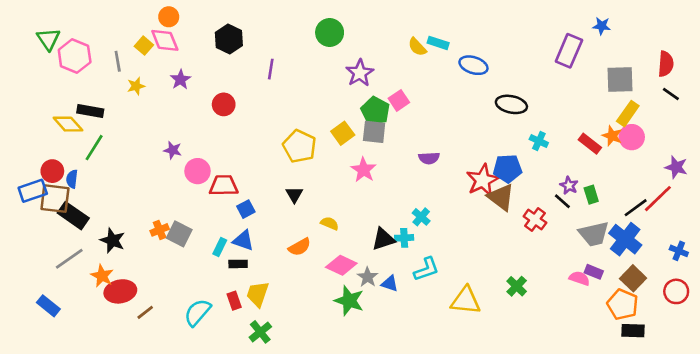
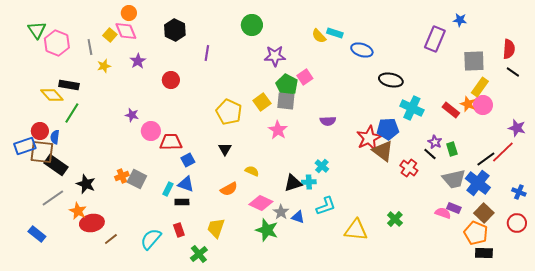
purple star: (360, 73) -> (275, 56), turned 30
cyan cross: (539, 141) -> (412, 108), size x1.6
yellow trapezoid: (258, 294) -> (216, 228), moved

